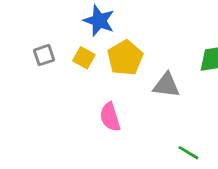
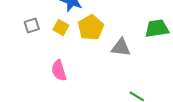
pink semicircle: (110, 117) -> (59, 70), moved

